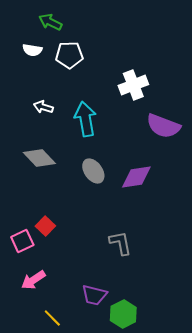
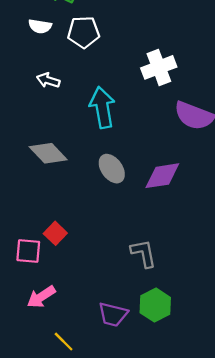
white arrow: (43, 107) -> (48, 80), moved
pink square: (22, 241) -> (28, 251), turned 30
green hexagon: (123, 314) -> (155, 305), moved

